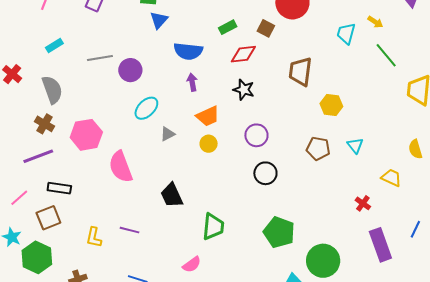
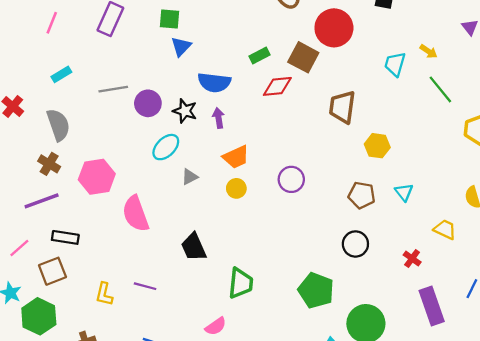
brown square: (266, 28) -> (303, 57), size x1.5
black star: (244, 90) -> (185, 111), moved
black circle: (265, 173) -> (355, 244), moved

